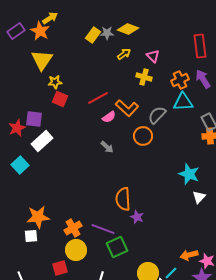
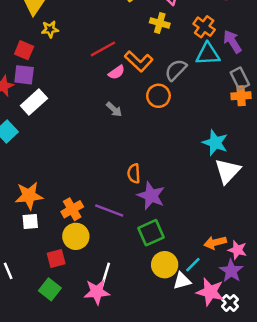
purple arrow: (203, 79) -> (232, 42), moved
orange cross: (180, 80) -> (204, 27), turned -30
red square: (60, 99) -> (24, 50), moved
white triangle: (199, 197) -> (227, 171), size x1.6
orange semicircle: (123, 199) -> (134, 173), size x0.7
purple star: (137, 217) -> (151, 196), size x1.6
white square: (31, 236) -> (30, 222), moved
green square: (117, 247) -> (151, 233), moved

